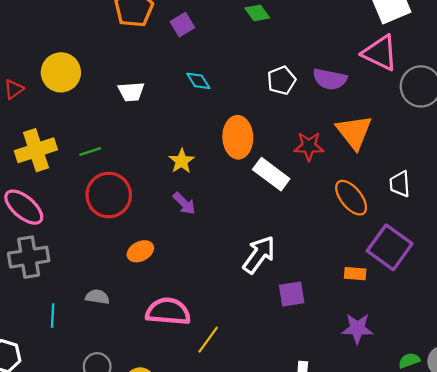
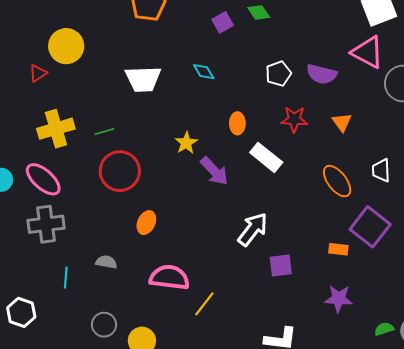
purple square: (182, 25) -> (223, 22), moved
yellow circle: (61, 72) -> (66, 46), moved
white trapezoid: (131, 92) -> (143, 79), size x1.5
orange triangle: (354, 132) -> (342, 122), size x0.6
orange ellipse: (238, 137) -> (237, 123), size x0.6
red star: (309, 146) -> (294, 119), moved
purple arrow: (184, 203) -> (214, 171), moved, size x1.4
orange ellipse: (140, 251) -> (146, 223), turned -40

